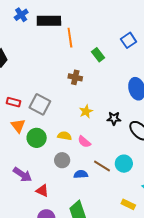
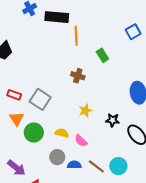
blue square: (129, 40) -> (133, 32), moved
blue semicircle: (81, 174) -> (74, 165), moved

